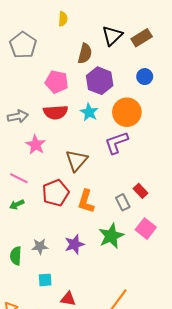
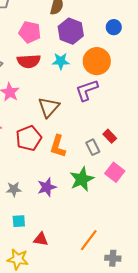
cyan star: (89, 112) -> (61, 61), turned -30

